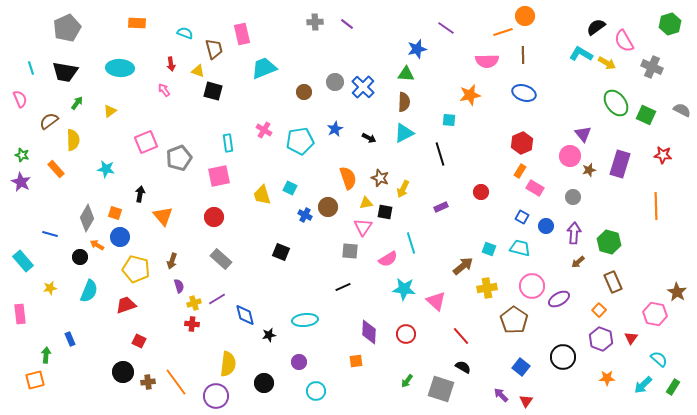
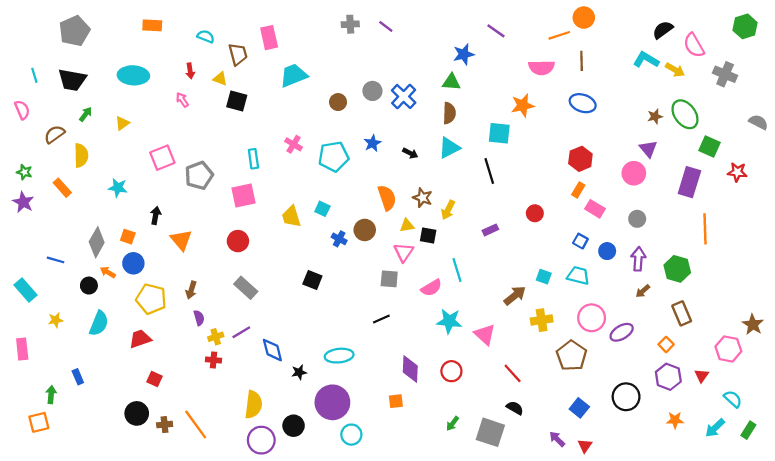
green square: (646, 115) -> (709, 147), moved
cyan square: (449, 120) -> (499, 133), size x1.5
brown star: (589, 170) -> (655, 117), moved
orange line: (656, 206) -> (705, 229), moved
purple circle: (299, 362) -> (332, 402), size x2.0
purple circle: (216, 396) -> (261, 440), moved

